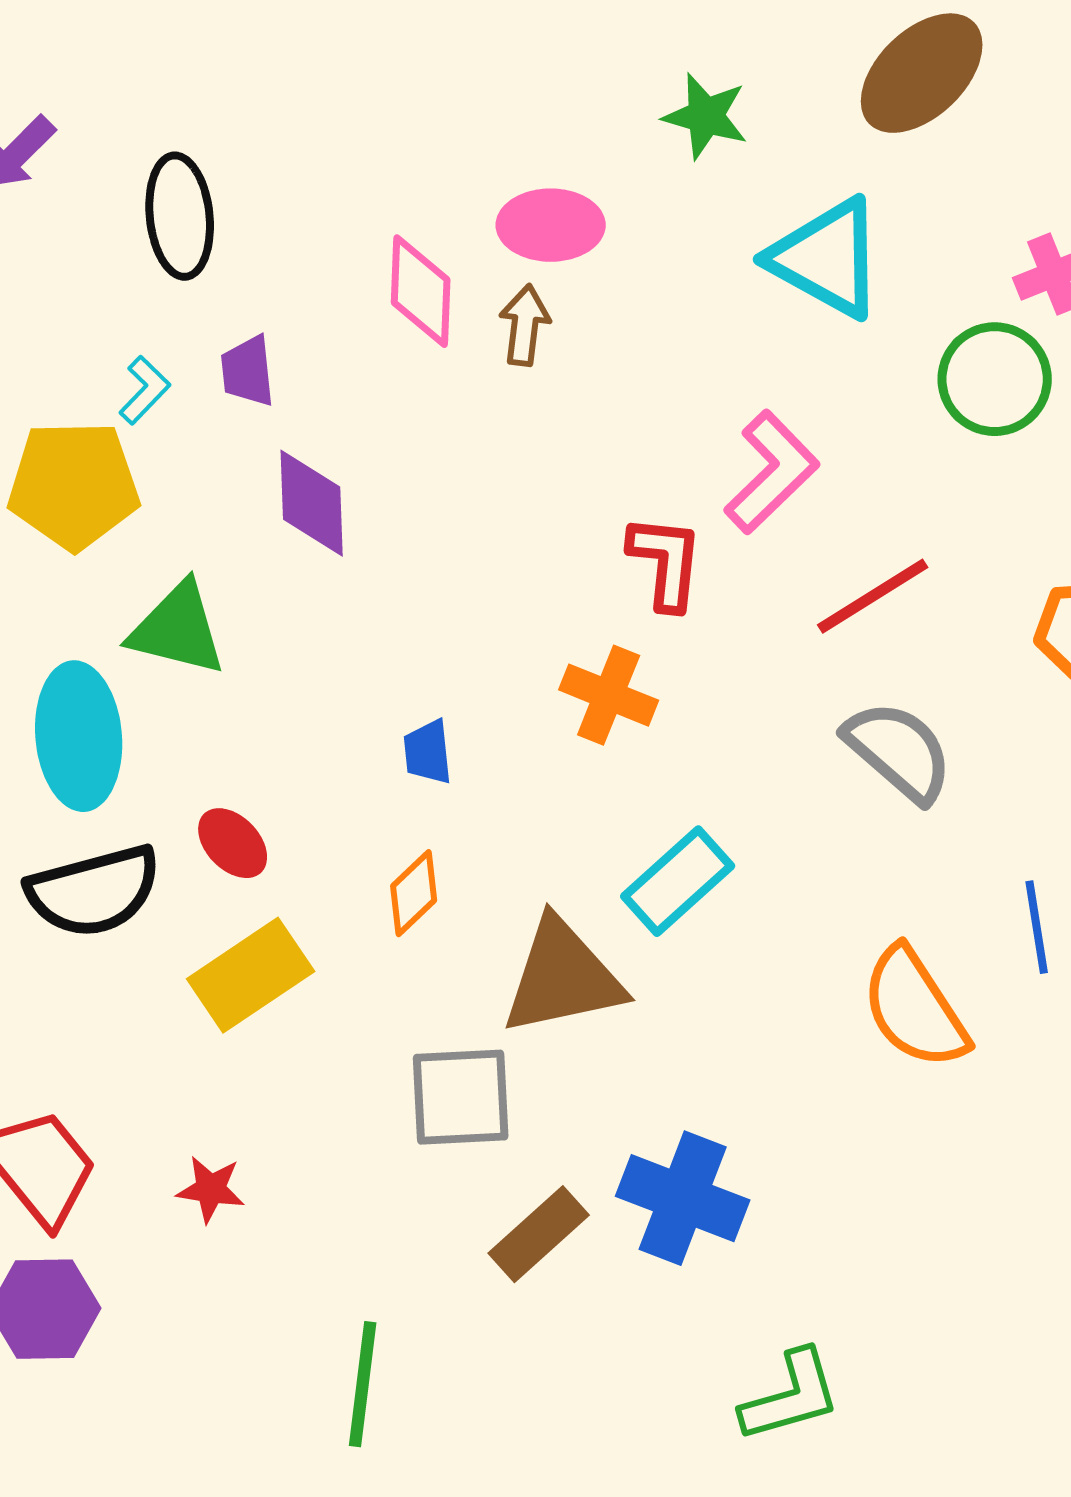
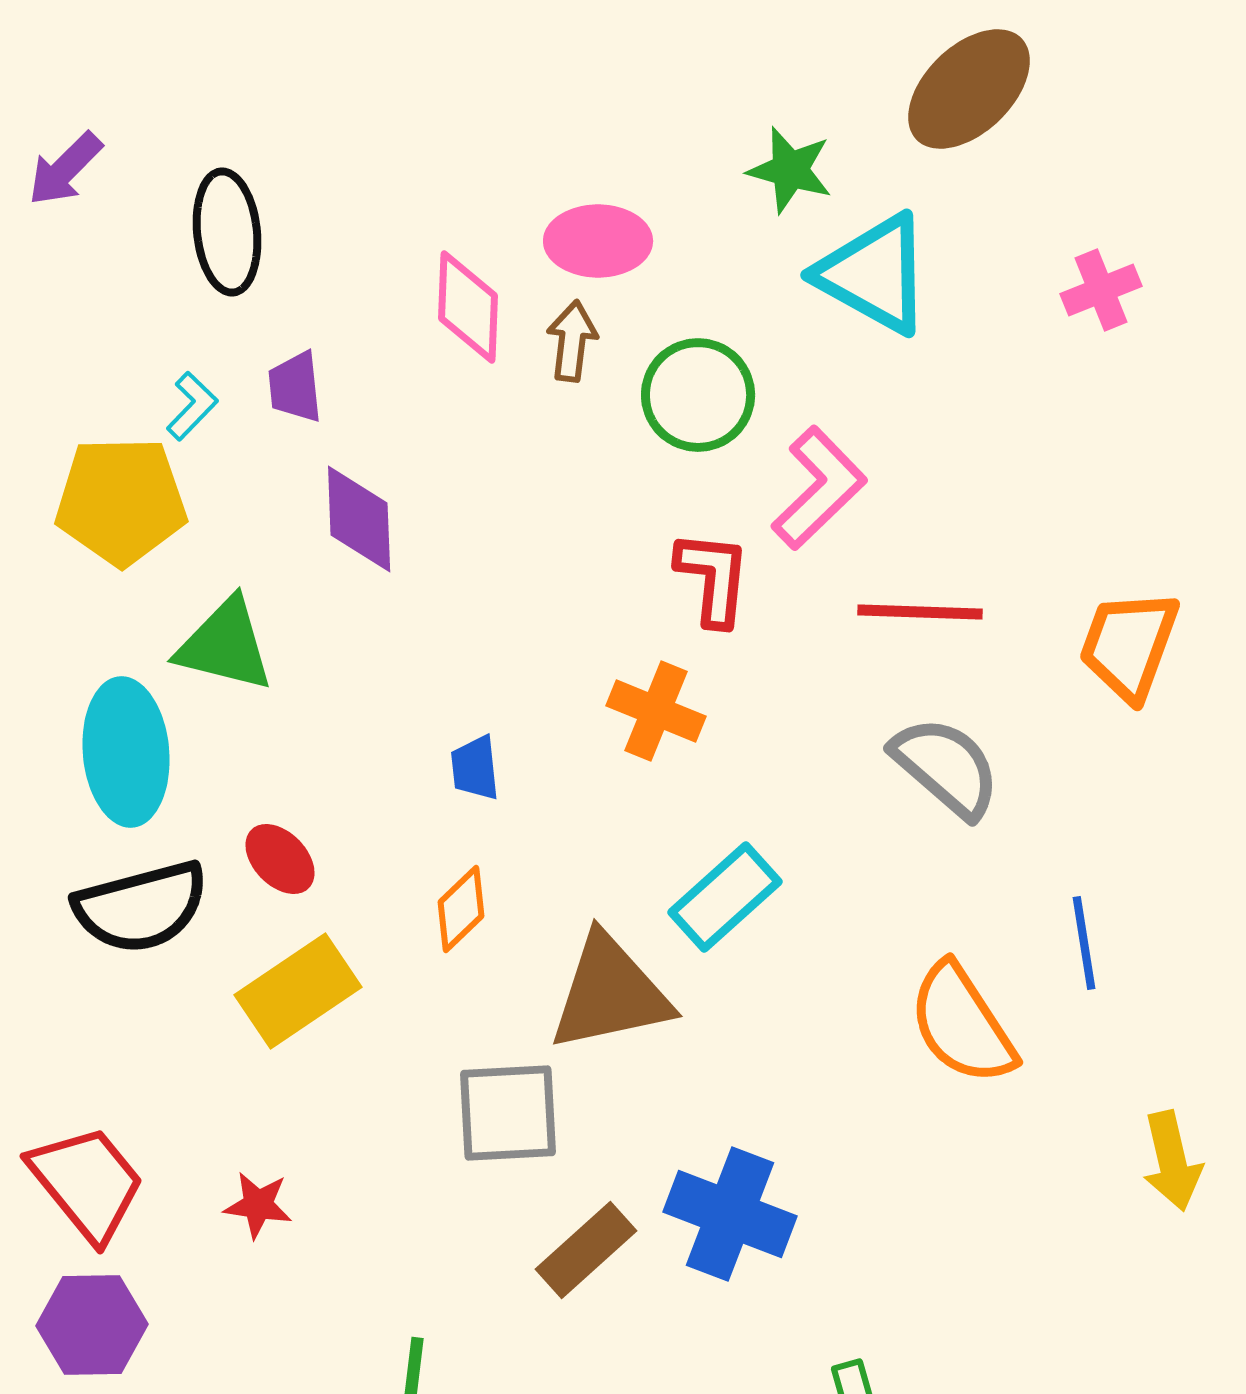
green star: (706, 116) -> (790, 170), moved
green circle: (995, 379) -> (698, 395), moved
red line: (873, 596) -> (920, 612), turned 34

